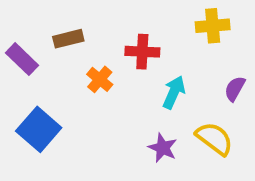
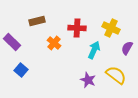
yellow cross: (213, 26) -> (111, 28), moved, turned 30
purple rectangle: (22, 59) -> (12, 42), moved
blue square: (39, 129) -> (21, 70), size x0.6

